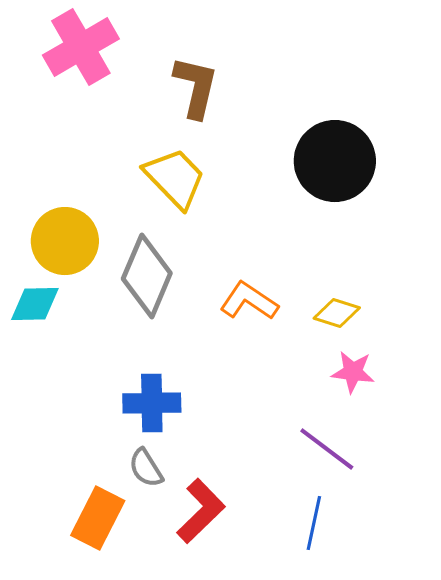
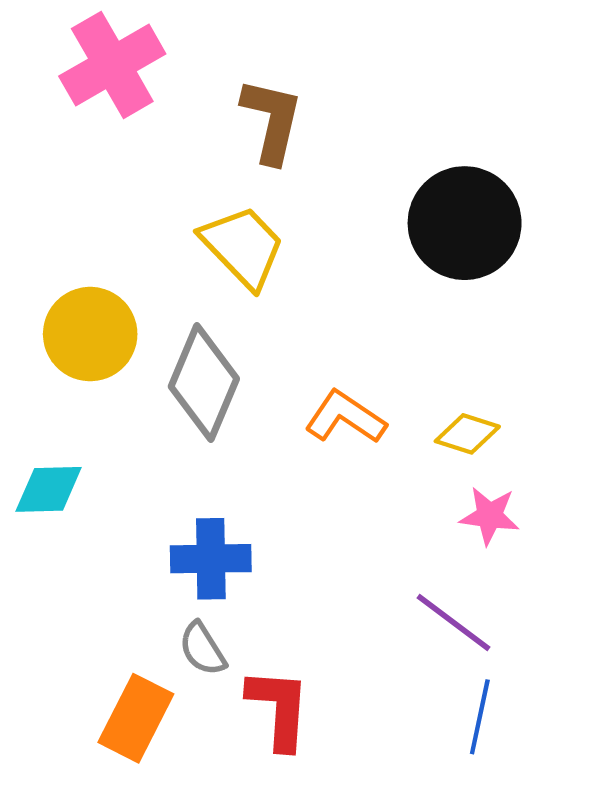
cyan diamond: (35, 304) -> (49, 489), moved
red L-shape: (201, 511) -> (279, 708), turned -42
blue line: (314, 523) -> (480, 717), moved

